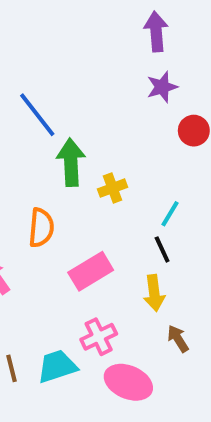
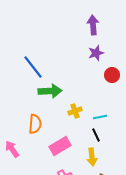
green arrow: (71, 162) -> (50, 91), turned 90
yellow cross: (113, 188) -> (75, 111), moved
cyan line: (170, 214) -> (100, 117), turned 48

